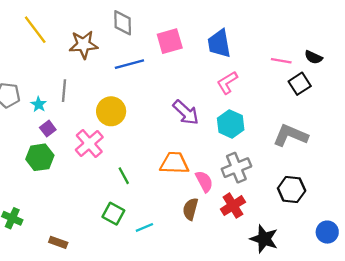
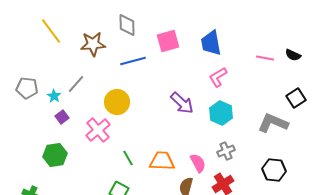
black square: (300, 84) -> (296, 98), moved
gray line: (64, 91) -> (76, 84), turned 36
green hexagon: (40, 157) -> (55, 155), moved
orange trapezoid: (174, 163) -> (162, 161), moved
gray cross: (236, 168) -> (226, 151), size x0.7

